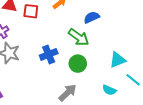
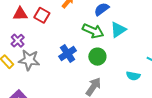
red square: (31, 11) -> (42, 15), turned 35
cyan triangle: (117, 60) -> (118, 30), moved

